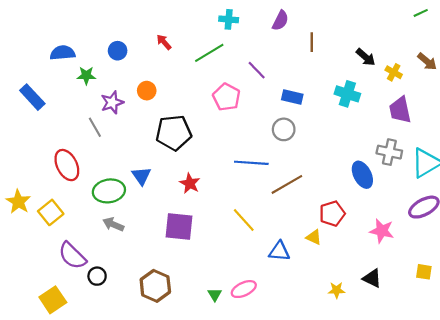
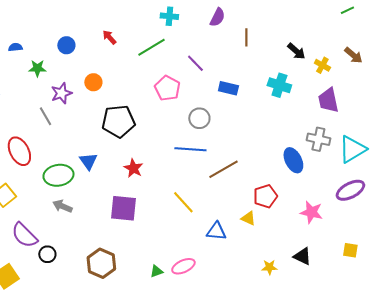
blue semicircle: (63, 53) -> (15, 47), size x0.6
gray circle: (284, 129) -> (199, 118), moved
green triangle: (215, 294) -> (156, 271), turned 40

